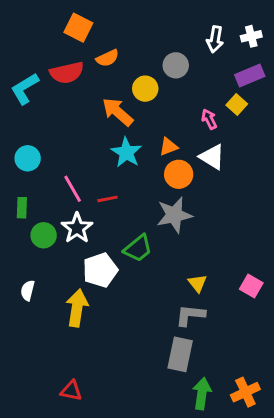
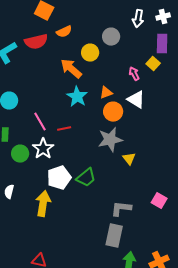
purple rectangle: (250, 76) -> (162, 44), turned -66
green trapezoid: (138, 248) -> (86, 178), moved
yellow triangle: (198, 283) -> (129, 159), moved
pink square: (251, 286) -> (159, 201), moved

